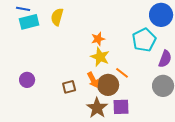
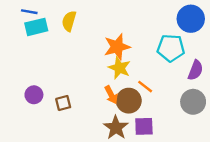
orange star: (98, 39) -> (117, 47), size x1.6
cyan pentagon: (144, 40) -> (171, 48), turned 30
brown square: (69, 87) -> (63, 103), moved

